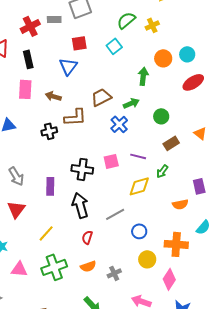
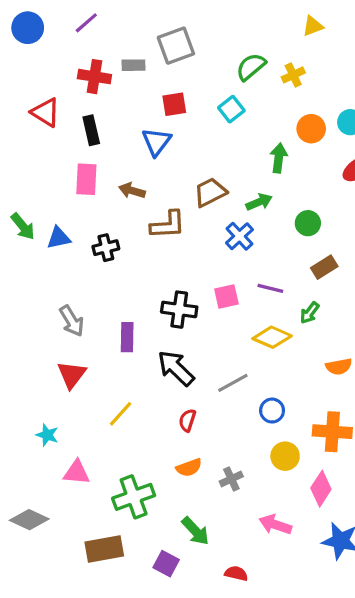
red cross: (30, 26) -> (94, 77), turned 36
black cross: (49, 131) -> (106, 248), moved
yellow diamond: (139, 186) -> (272, 337), turned 40
black arrow: (80, 205) -> (176, 368), turned -30
green cross: (54, 267) -> (134, 497), moved

